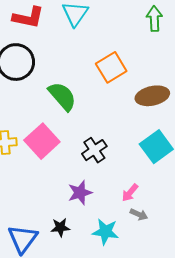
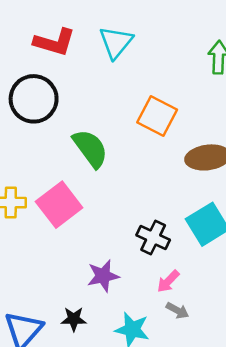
orange square: (111, 67) -> (157, 116), turned -36
black cross: (94, 150) -> (153, 238), moved, turned -35

